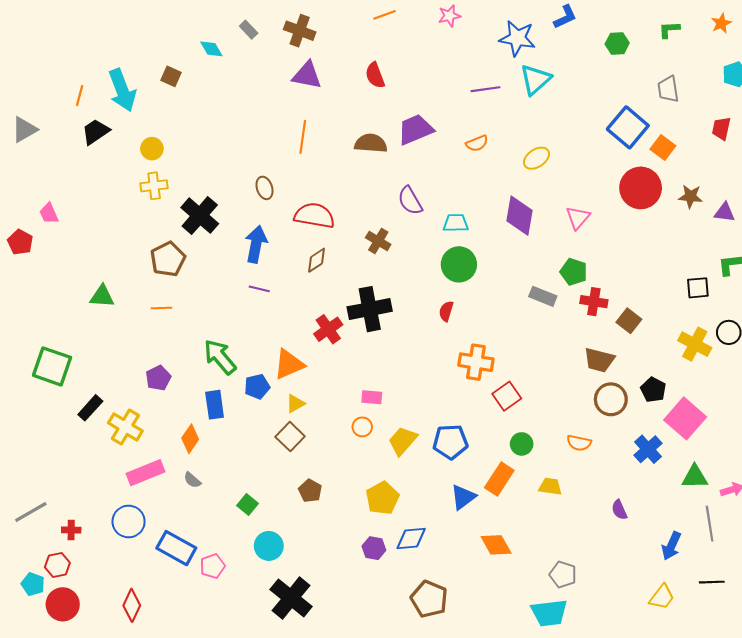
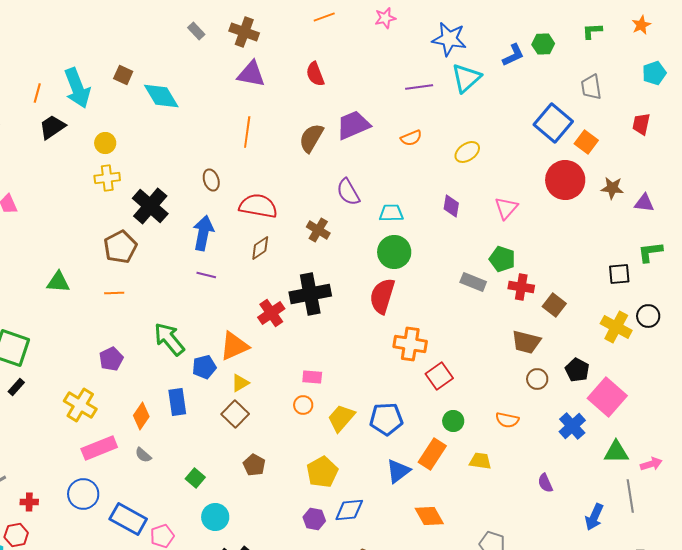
blue L-shape: (565, 17) -> (513, 55), moved
cyan diamond: (211, 49) -> (161, 96), moved, size x1.6
brown semicircle: (371, 143) -> (311, 138), turned -64
purple diamond: (519, 216) -> (451, 206), size x0.6
red semicircle: (446, 311) -> (382, 296), size x1.8
brown circle: (611, 399) -> (537, 379), size x0.7
blue rectangle: (215, 405) -> (177, 402), moved
black rectangle: (90, 408) -> (16, 387), moved, size x0.7

